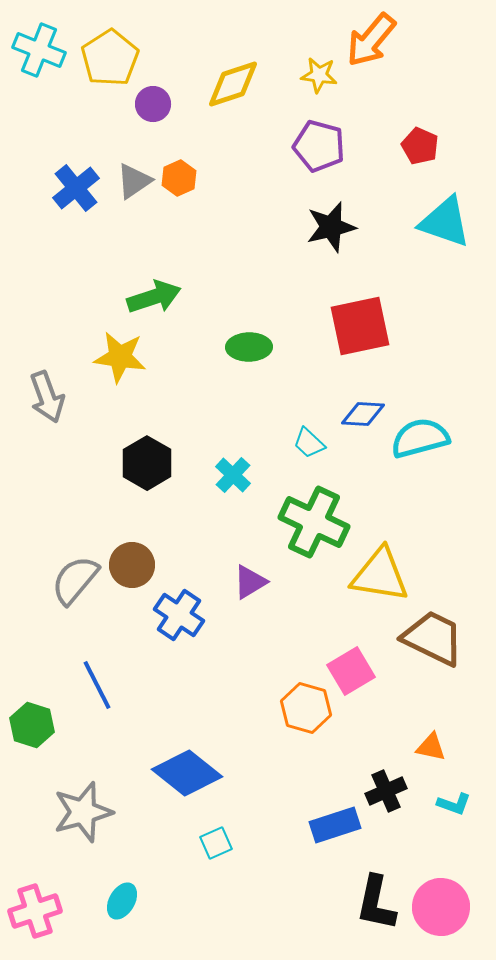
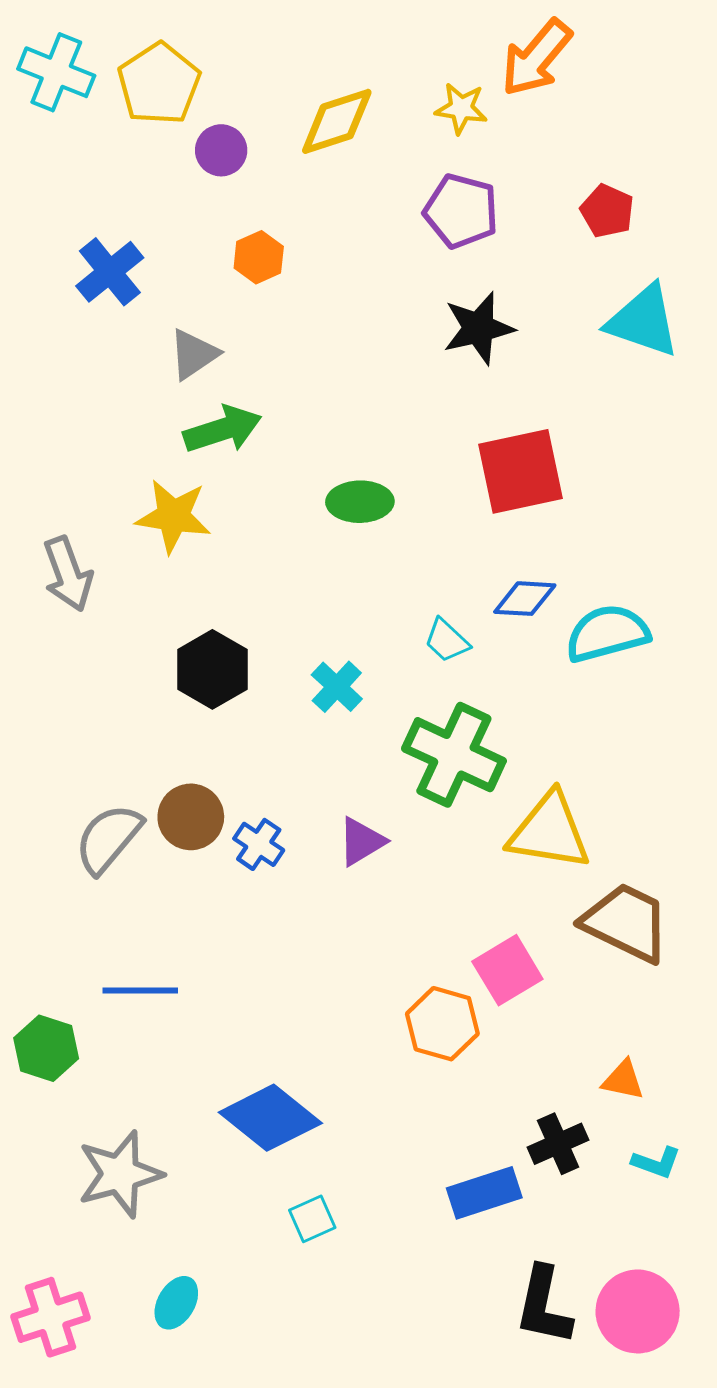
gray triangle: (134, 181) -> (194, 354), moved
blue cross: (179, 615) -> (259, 844), moved, size x0.7
blue line: (97, 685) -> (140, 990), turned -63

